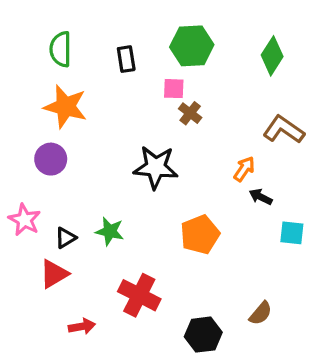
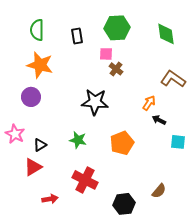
green diamond: (272, 56) -> (166, 34), turned -40
green star: (110, 231) -> (78, 140), moved

